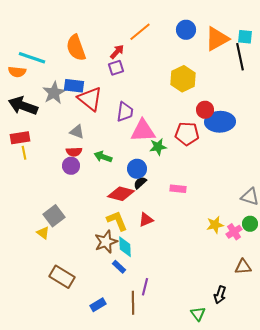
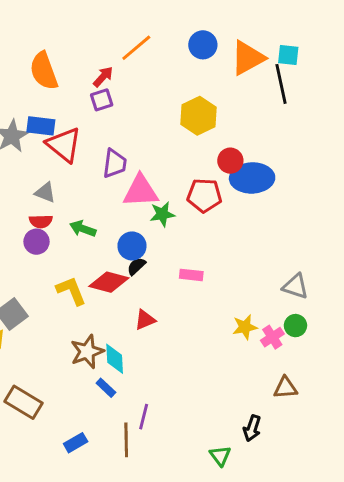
yellow L-shape: (117, 221) -> (71, 291), moved

